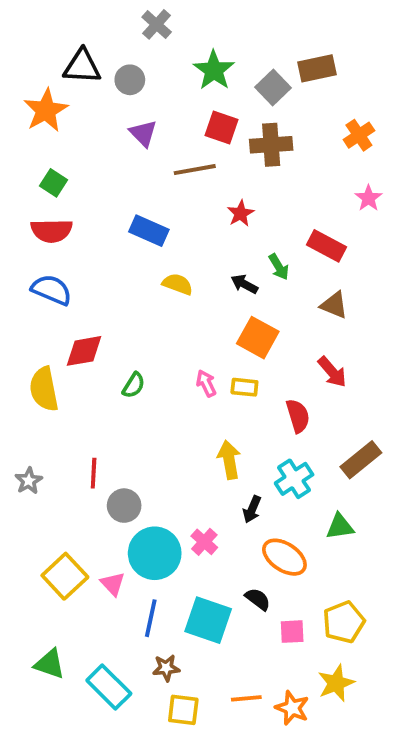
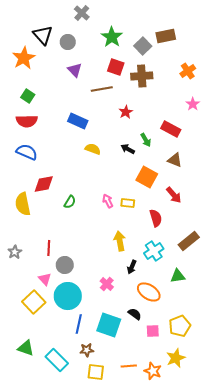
black triangle: (82, 66) -> (43, 35), turned 45
orange square: (258, 338) -> (147, 177), moved
cyan circle: (155, 553) -> (68, 296), moved
pink triangle: (113, 584) -> (45, 279), moved

